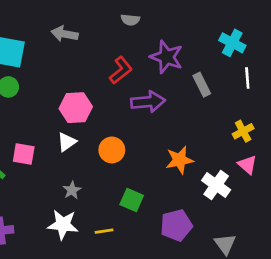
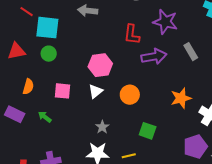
red L-shape: (121, 70) -> (132, 34), turned 140
gray rectangle: (202, 85) -> (191, 52), moved
pink square: (24, 154) -> (63, 91), moved
purple pentagon: (176, 225) -> (195, 146), moved

